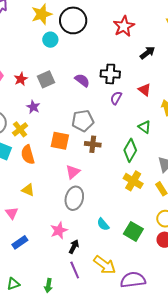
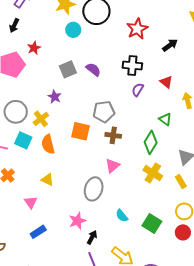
red star: (124, 26) -> (137, 29), moved
red star: (21, 79) -> (34, 48), moved
purple semicircle: (82, 80) -> (93, 69), moved
pink triangle: (73, 172) -> (112, 166), moved

